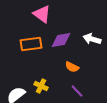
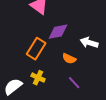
white arrow: (92, 39) -> (89, 43), moved
orange rectangle: (31, 44) -> (36, 49), moved, turned -50

